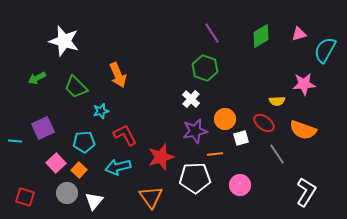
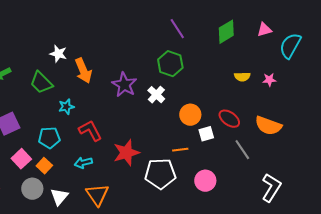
white star: (64, 41) -> (58, 54), moved, size x0.6
pink star: (304, 84) -> (269, 80), size x0.6
yellow semicircle: (277, 101) -> (242, 77), moved
purple star: (195, 131) -> (124, 85), moved, turned -30
cyan arrow: (118, 167) -> (83, 163), size x0.7
orange triangle: (151, 197) -> (97, 195), moved

